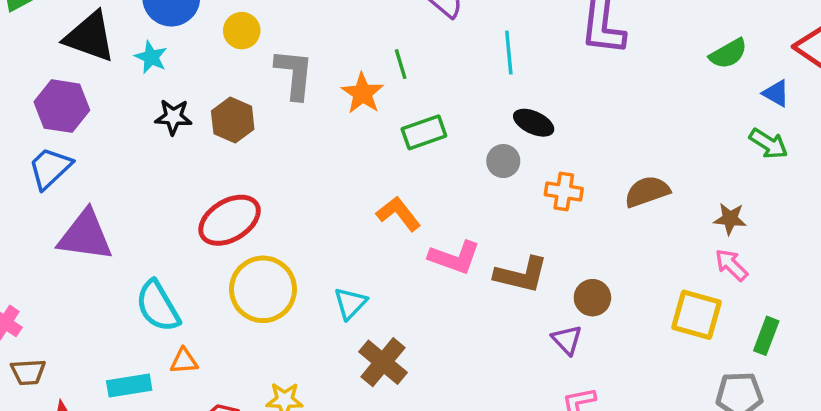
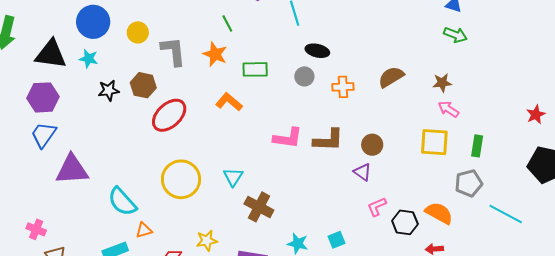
green line: (401, 64) -> (227, 23), moved
green rectangle: (424, 132) -> (255, 69), turned 30
orange L-shape: (399, 214) -> (229, 102), moved
red ellipse: (230, 220) -> (169, 115), moved

